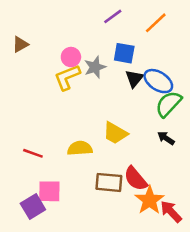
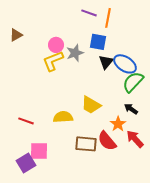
purple line: (113, 16) -> (89, 13), turned 56
orange line: (156, 23) -> (108, 18), moved, turned -36
orange star: (149, 200) -> (118, 124), moved, size x0.7
red arrow: (171, 212) -> (135, 139), moved

